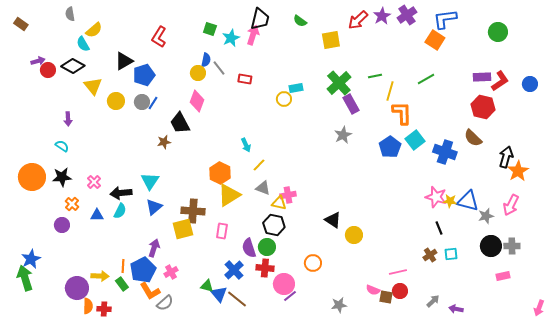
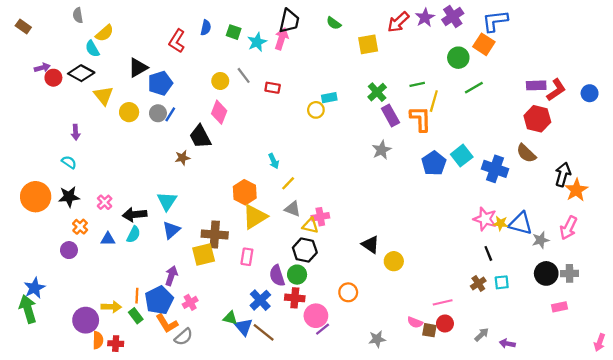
green circle: (498, 32) -> (458, 58), moved
blue semicircle: (206, 60) -> (206, 28), moved
green cross: (339, 83) -> (377, 92), size x0.7
orange L-shape: (402, 113) -> (420, 119), moved

